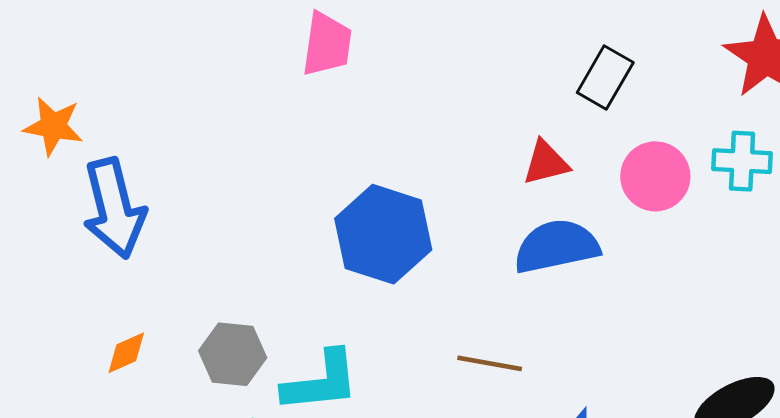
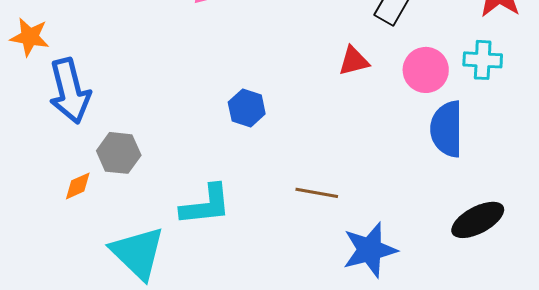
blue hexagon: (383, 234) -> (247, 108), size x0.6
blue semicircle: (557, 246) -> (447, 129), moved, turned -78
gray hexagon: (233, 354) -> (119, 153), moved

